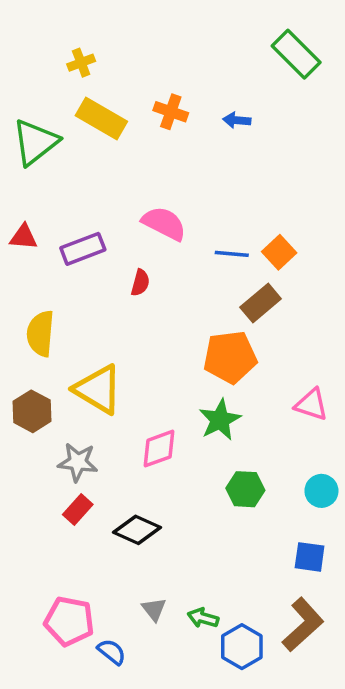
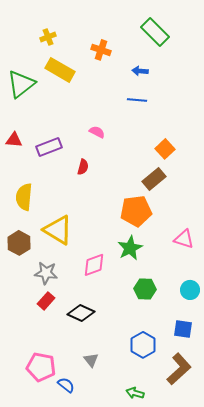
green rectangle: (296, 54) -> (155, 32), moved
orange cross: (171, 112) -> (101, 50), moved
pink semicircle: (164, 223) -> (97, 132), size x0.6
blue line: (232, 254) -> (137, 100), moved
green arrow: (203, 618) -> (135, 393), moved
blue hexagon: (242, 647) -> (143, 345), moved

